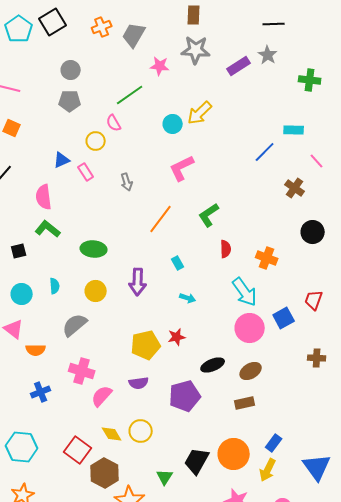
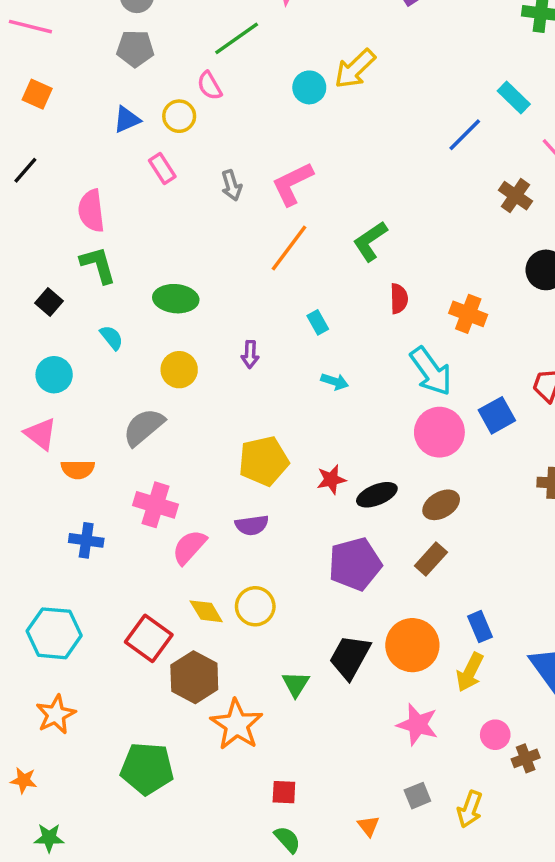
cyan rectangle: (294, 130) -> (514, 98), turned 42
blue triangle: (62, 160) -> (127, 120), moved
pink L-shape: (182, 168) -> (292, 184), moved
green L-shape: (48, 229) -> (98, 265), turned 35
black square: (19, 251) -> (49, 302), turned -35
purple arrow: (138, 282) -> (250, 354), size x0.6
cyan semicircle: (55, 286) -> (112, 338), moved, turned -35
red star: (177, 337) -> (331, 480), moved
blue cross: (41, 392) -> (86, 540), turned 30
purple pentagon: (185, 396) -> (355, 564), moved
brown rectangle: (245, 403) -> (431, 559), turned -36
blue rectangle: (274, 443) -> (480, 627), turned -60

